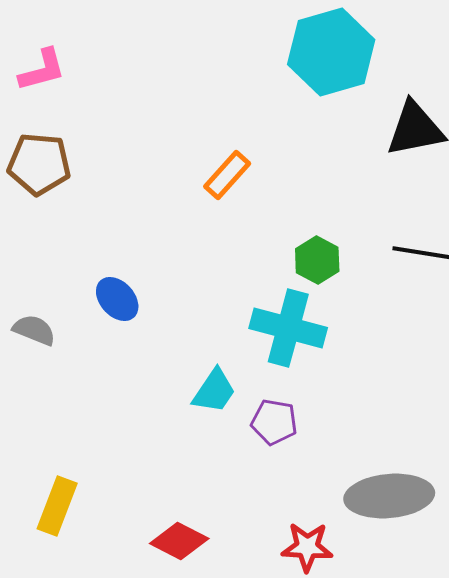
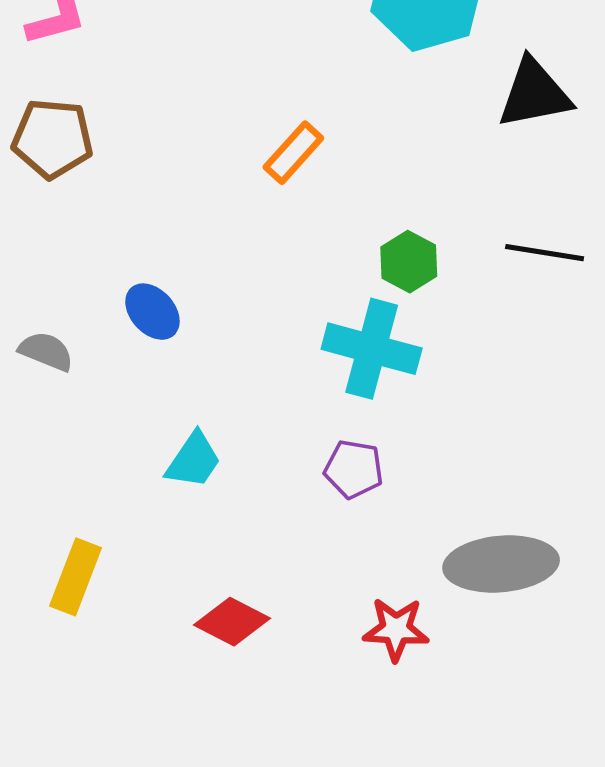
cyan trapezoid: (214, 391) -> (193, 460), moved

